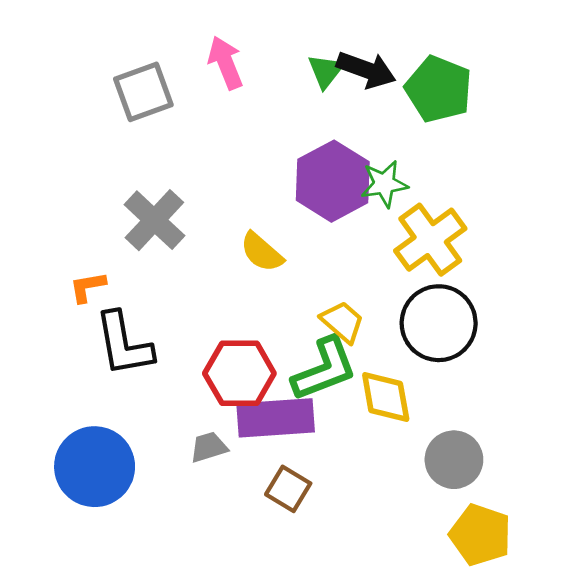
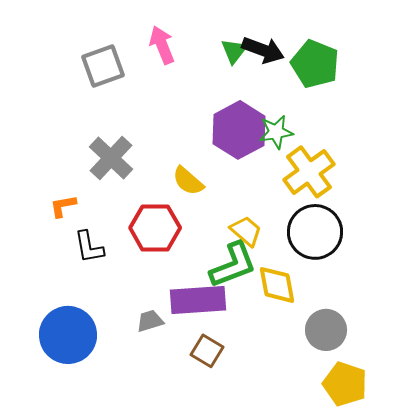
black L-shape: (124, 344) -> (89, 247), size x0.7
red hexagon: (239, 373) -> (155, 228), moved

